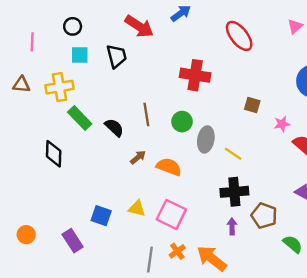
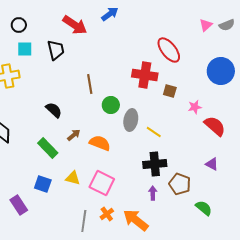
red ellipse: (239, 36) -> (169, 50), moved
red cross: (195, 75) -> (145, 75), moved
brown line: (146, 114) -> (90, 84), moved
green rectangle: (80, 118) -> (48, 148), moved

